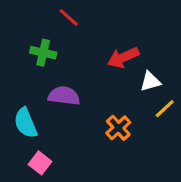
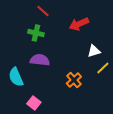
green cross: (43, 53) -> (36, 33), moved
red arrow: (123, 57) -> (79, 24), moved
pink square: (40, 163) -> (34, 103), moved

